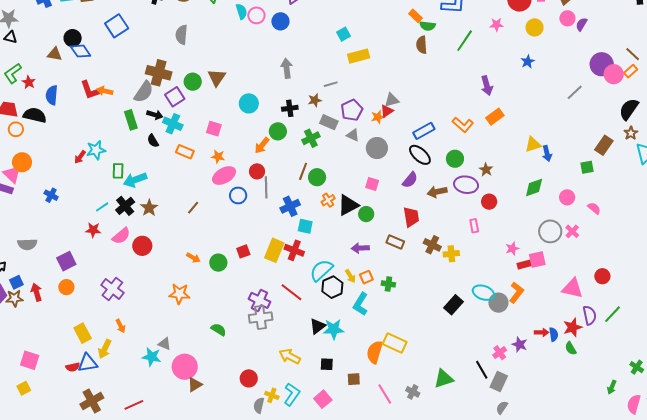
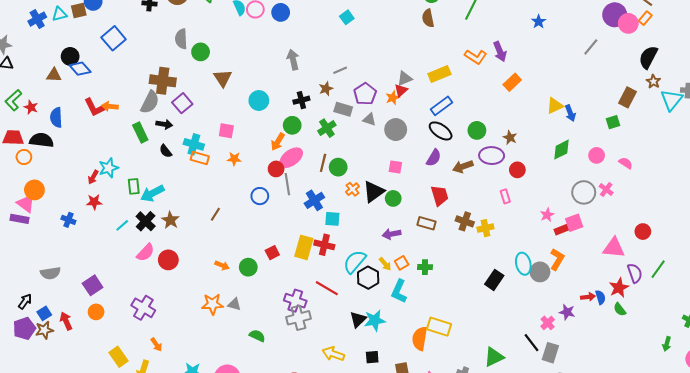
yellow rectangle: (359, 56) -> (439, 74), moved
green circle: (193, 82) -> (201, 52), moved
cyan cross: (173, 124) -> (194, 144), moved
orange L-shape: (463, 125) -> (476, 57), moved
pink ellipse: (224, 176) -> (291, 158), moved
red star: (93, 230) -> (94, 202), moved
cyan ellipse: (483, 293) -> (523, 264), turned 65
gray triangle: (165, 344) -> (234, 304), moved

